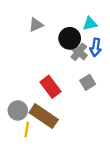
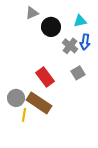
gray triangle: (36, 25) -> (32, 13), moved
black circle: (70, 38) -> (51, 27), moved

